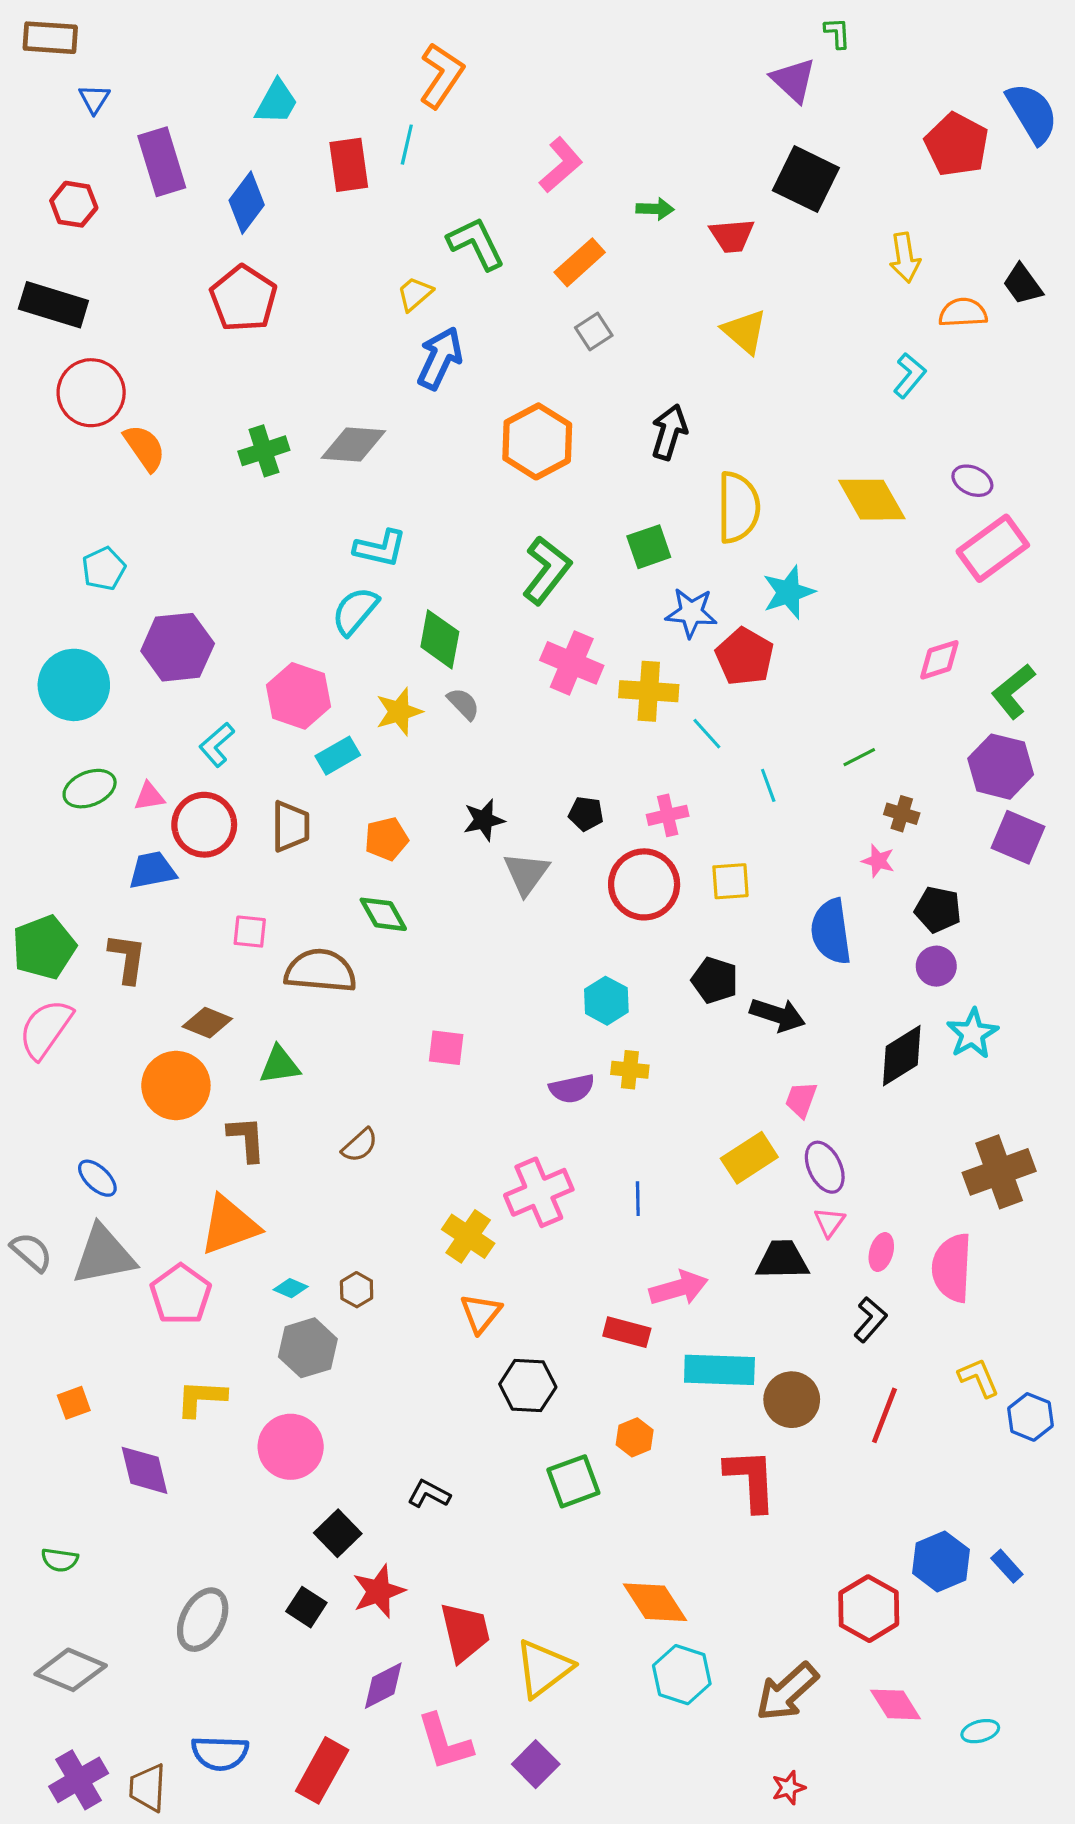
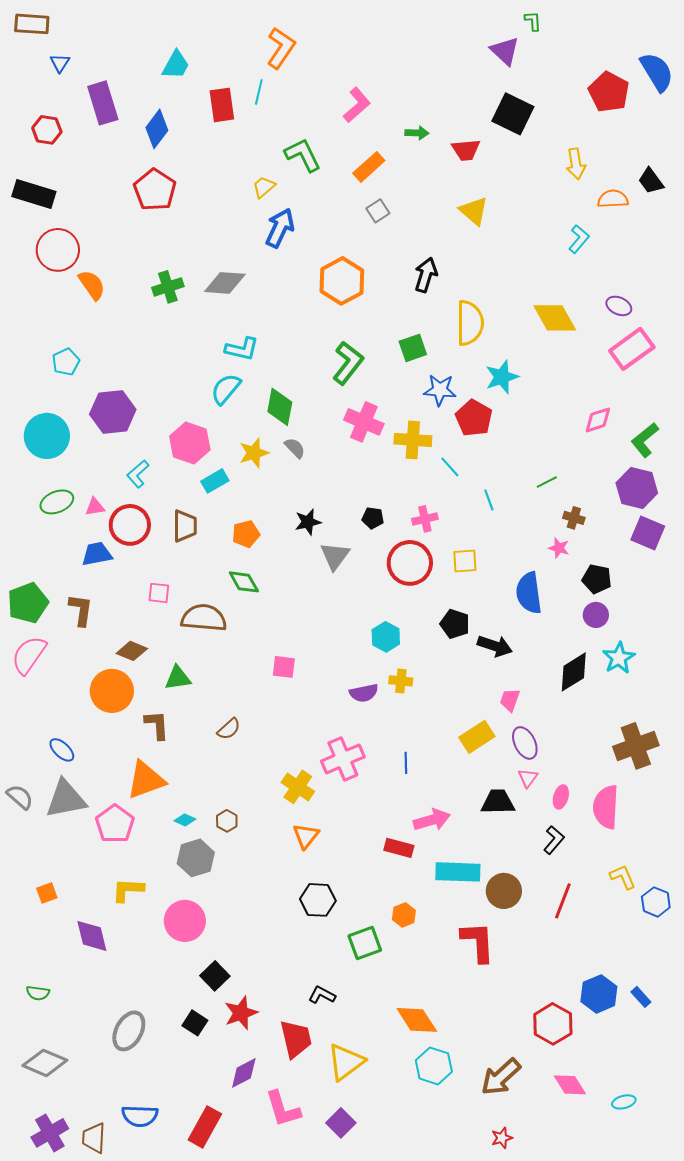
black hexagon: (528, 1386) -> (318, 900), moved
black L-shape: (429, 1494) -> (322, 995), moved

